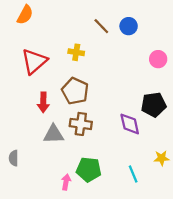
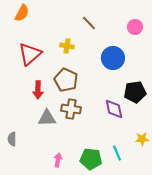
blue circle: (129, 26) -> (113, 58), moved, size x1.5
pink circle: (158, 59) -> (135, 27), moved
green pentagon: (89, 169) -> (91, 159), moved

